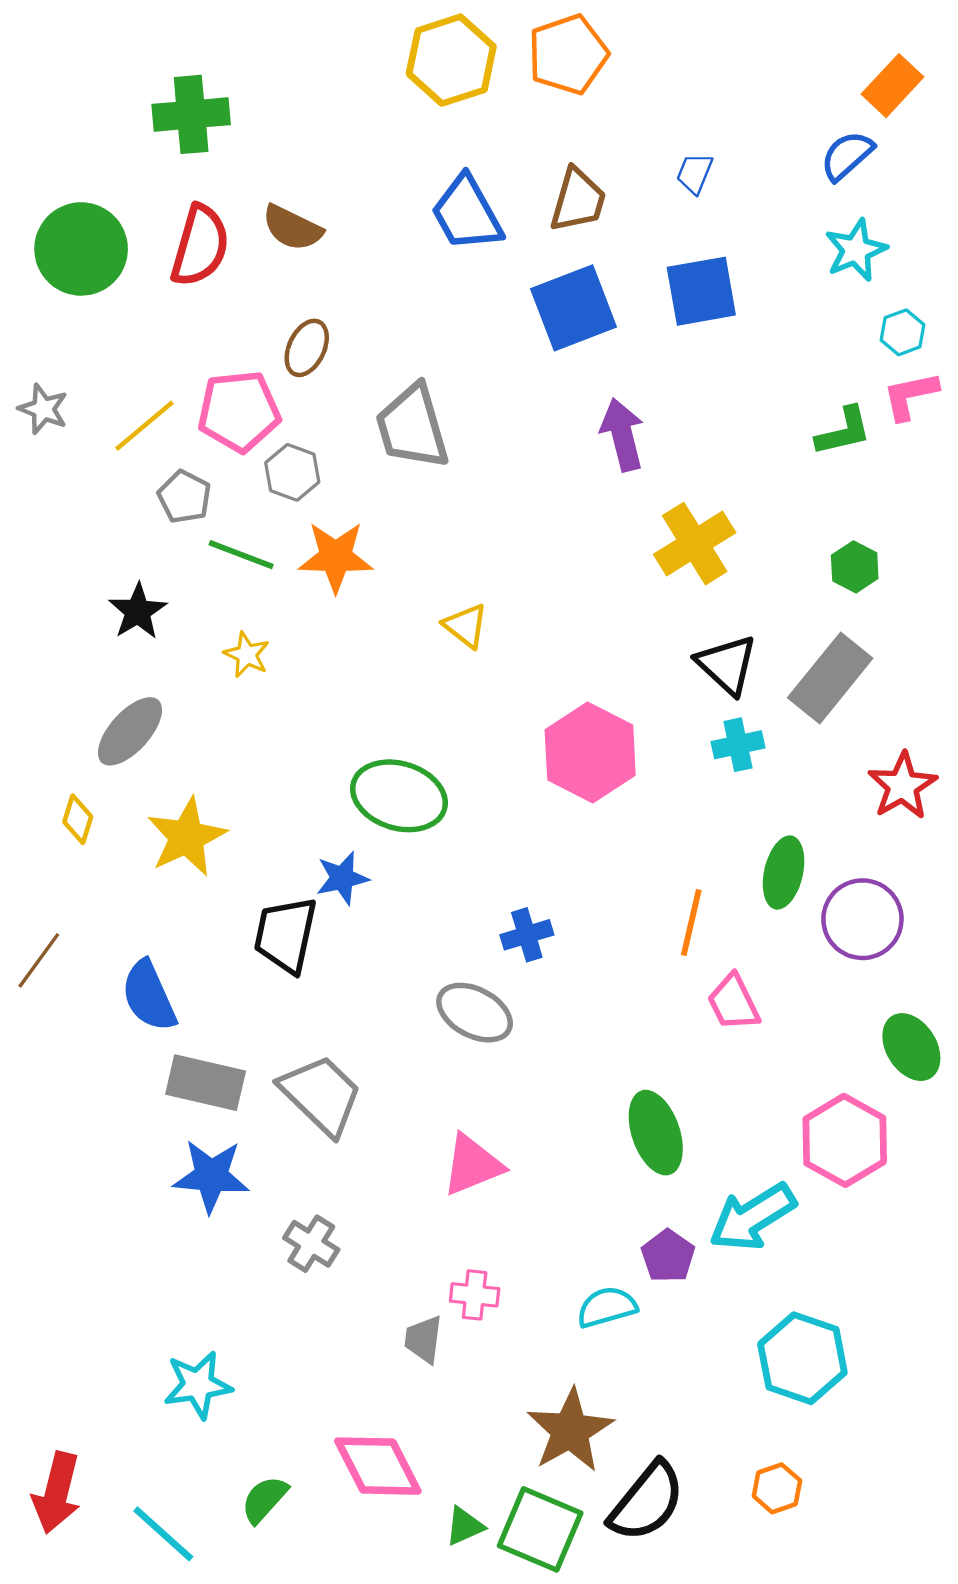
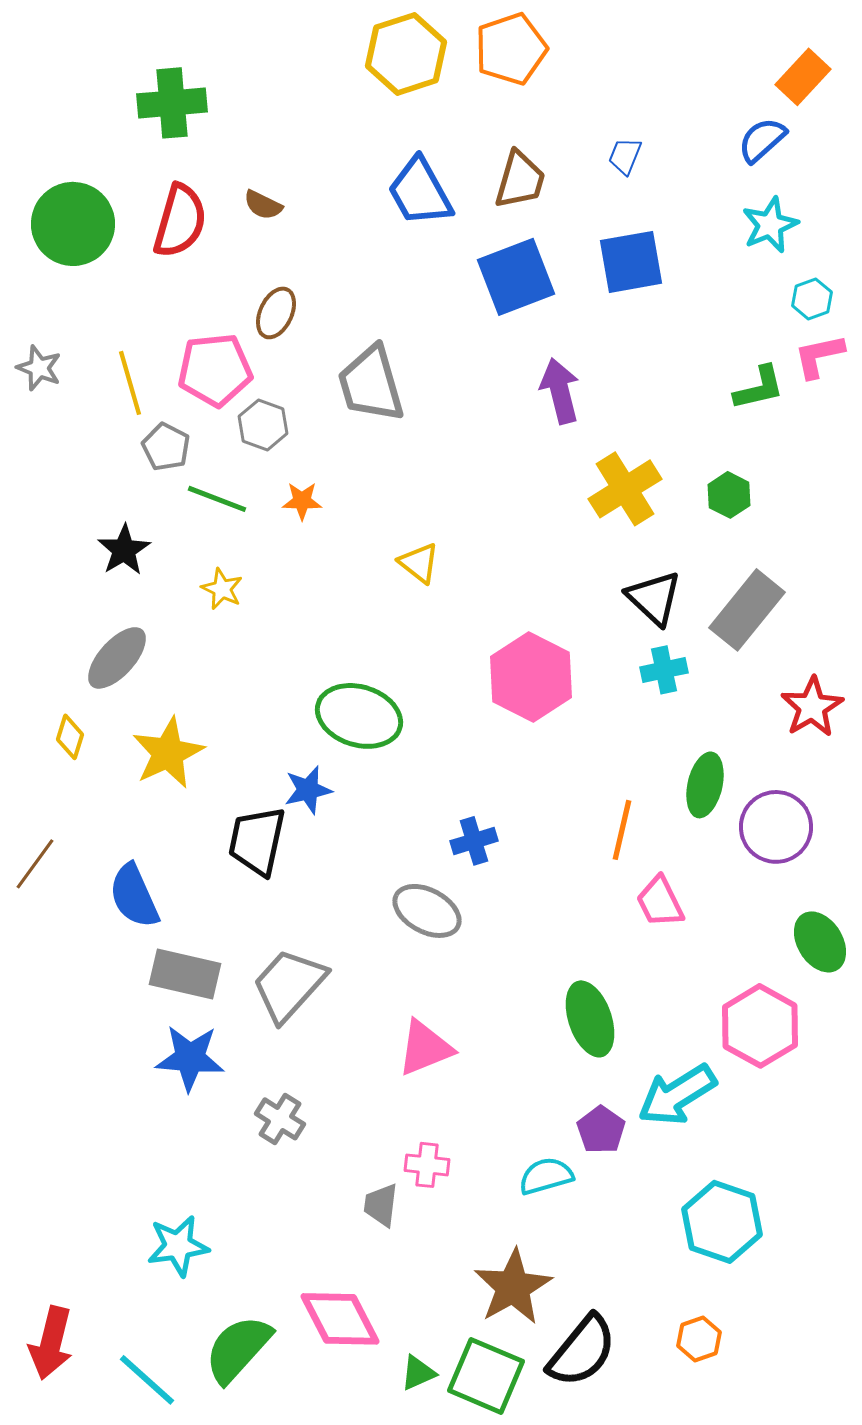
brown semicircle: (292, 228) -> (263, 205), size x0.7
yellow line: (144, 426) -> (130, 383), turned -66
orange star: (336, 557) -> (302, 501), size x0.6
green hexagon: (855, 567) -> (729, 495), moved
gray trapezoid: (321, 1095) -> (289, 985), turned -92
green semicircle: (264, 1499) -> (238, 1349), size x1.6

